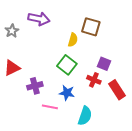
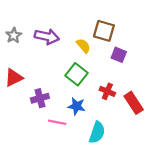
purple arrow: (39, 19) -> (47, 37), moved
yellow semicircle: (73, 40) -> (83, 46), turned -56
purple square: (104, 64) -> (119, 55), moved

